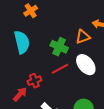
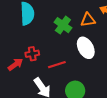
red line: (60, 69) -> (57, 65), moved

